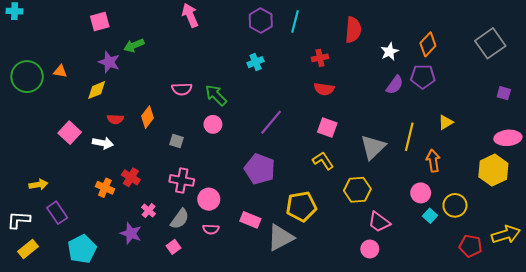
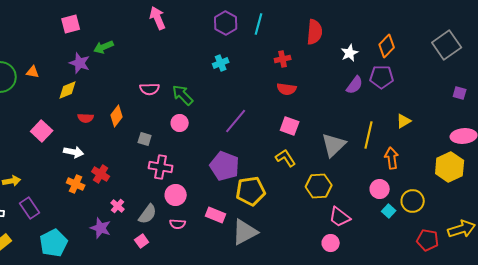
white arrow: (103, 143) -> (74, 152), moved
pink cross: (182, 180) -> (161, 167), moved
yellow pentagon: (301, 206) -> (251, 191), moved

